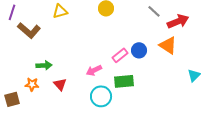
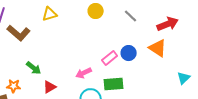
gray line: (154, 11) -> (131, 16), moved
green arrow: (44, 65) -> (34, 68), turned 42
orange star: (32, 84) -> (14, 86), moved
red triangle: (60, 84) -> (50, 87), turned 40

